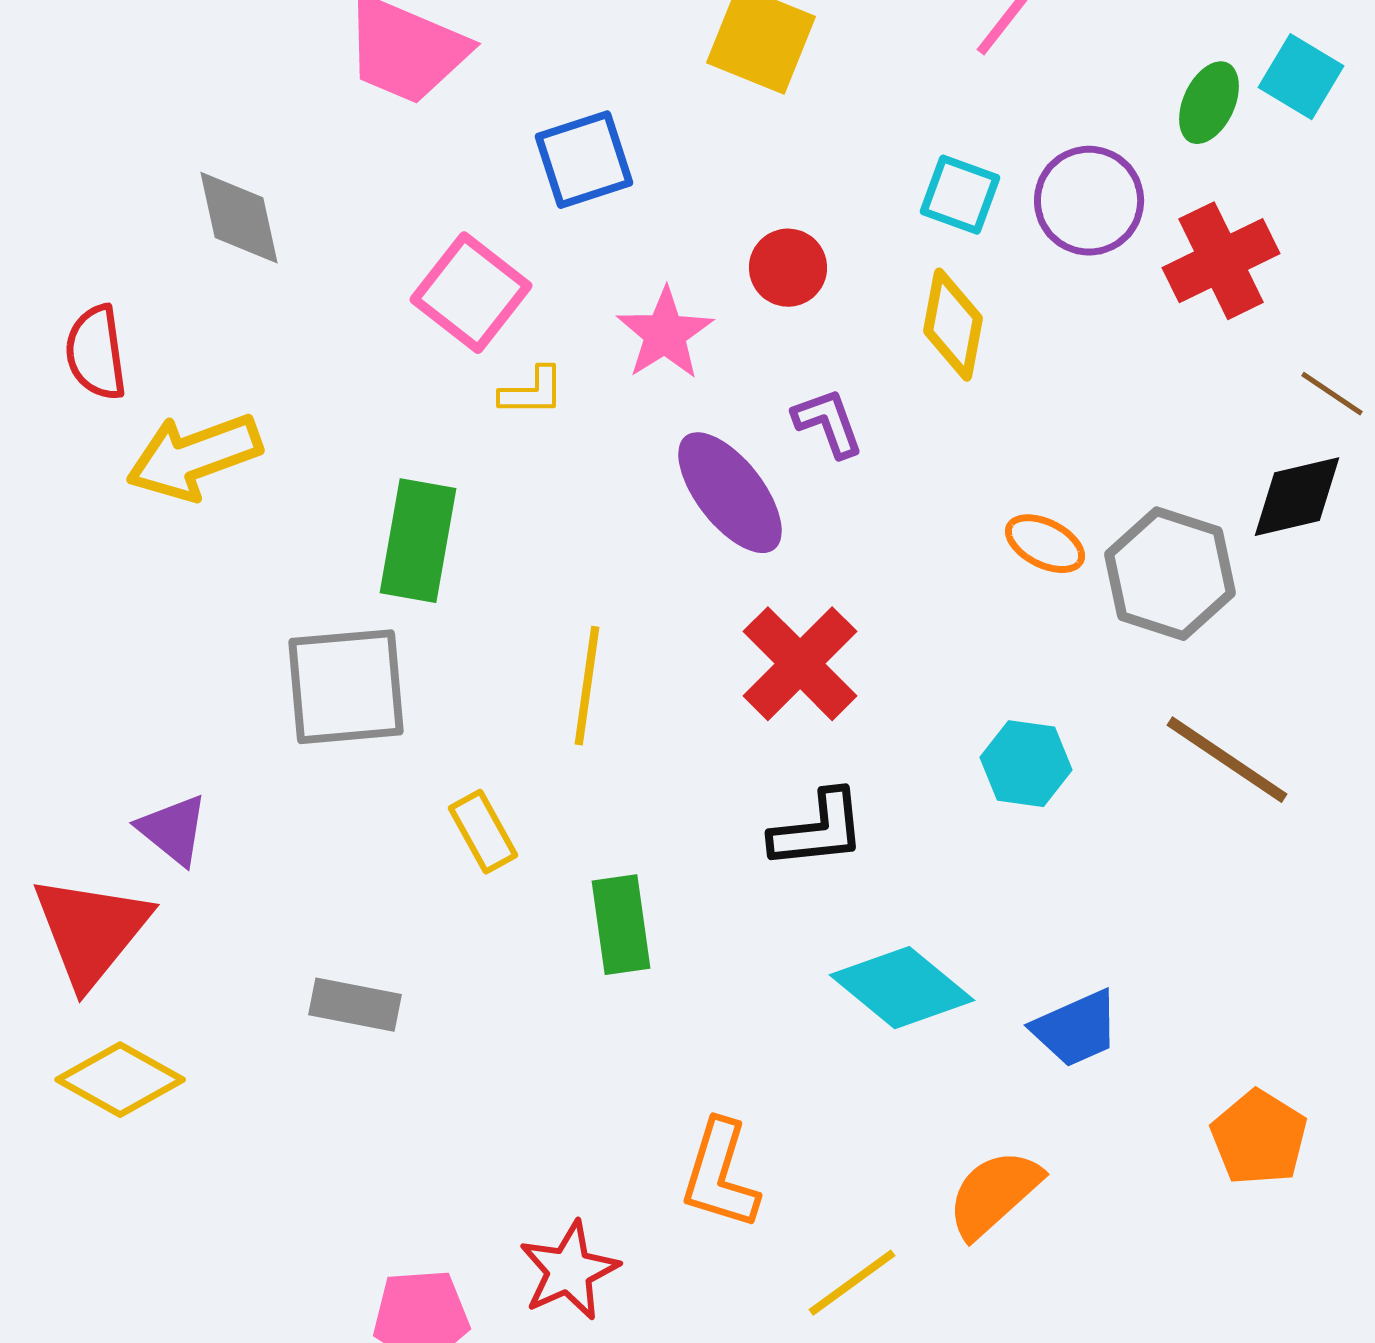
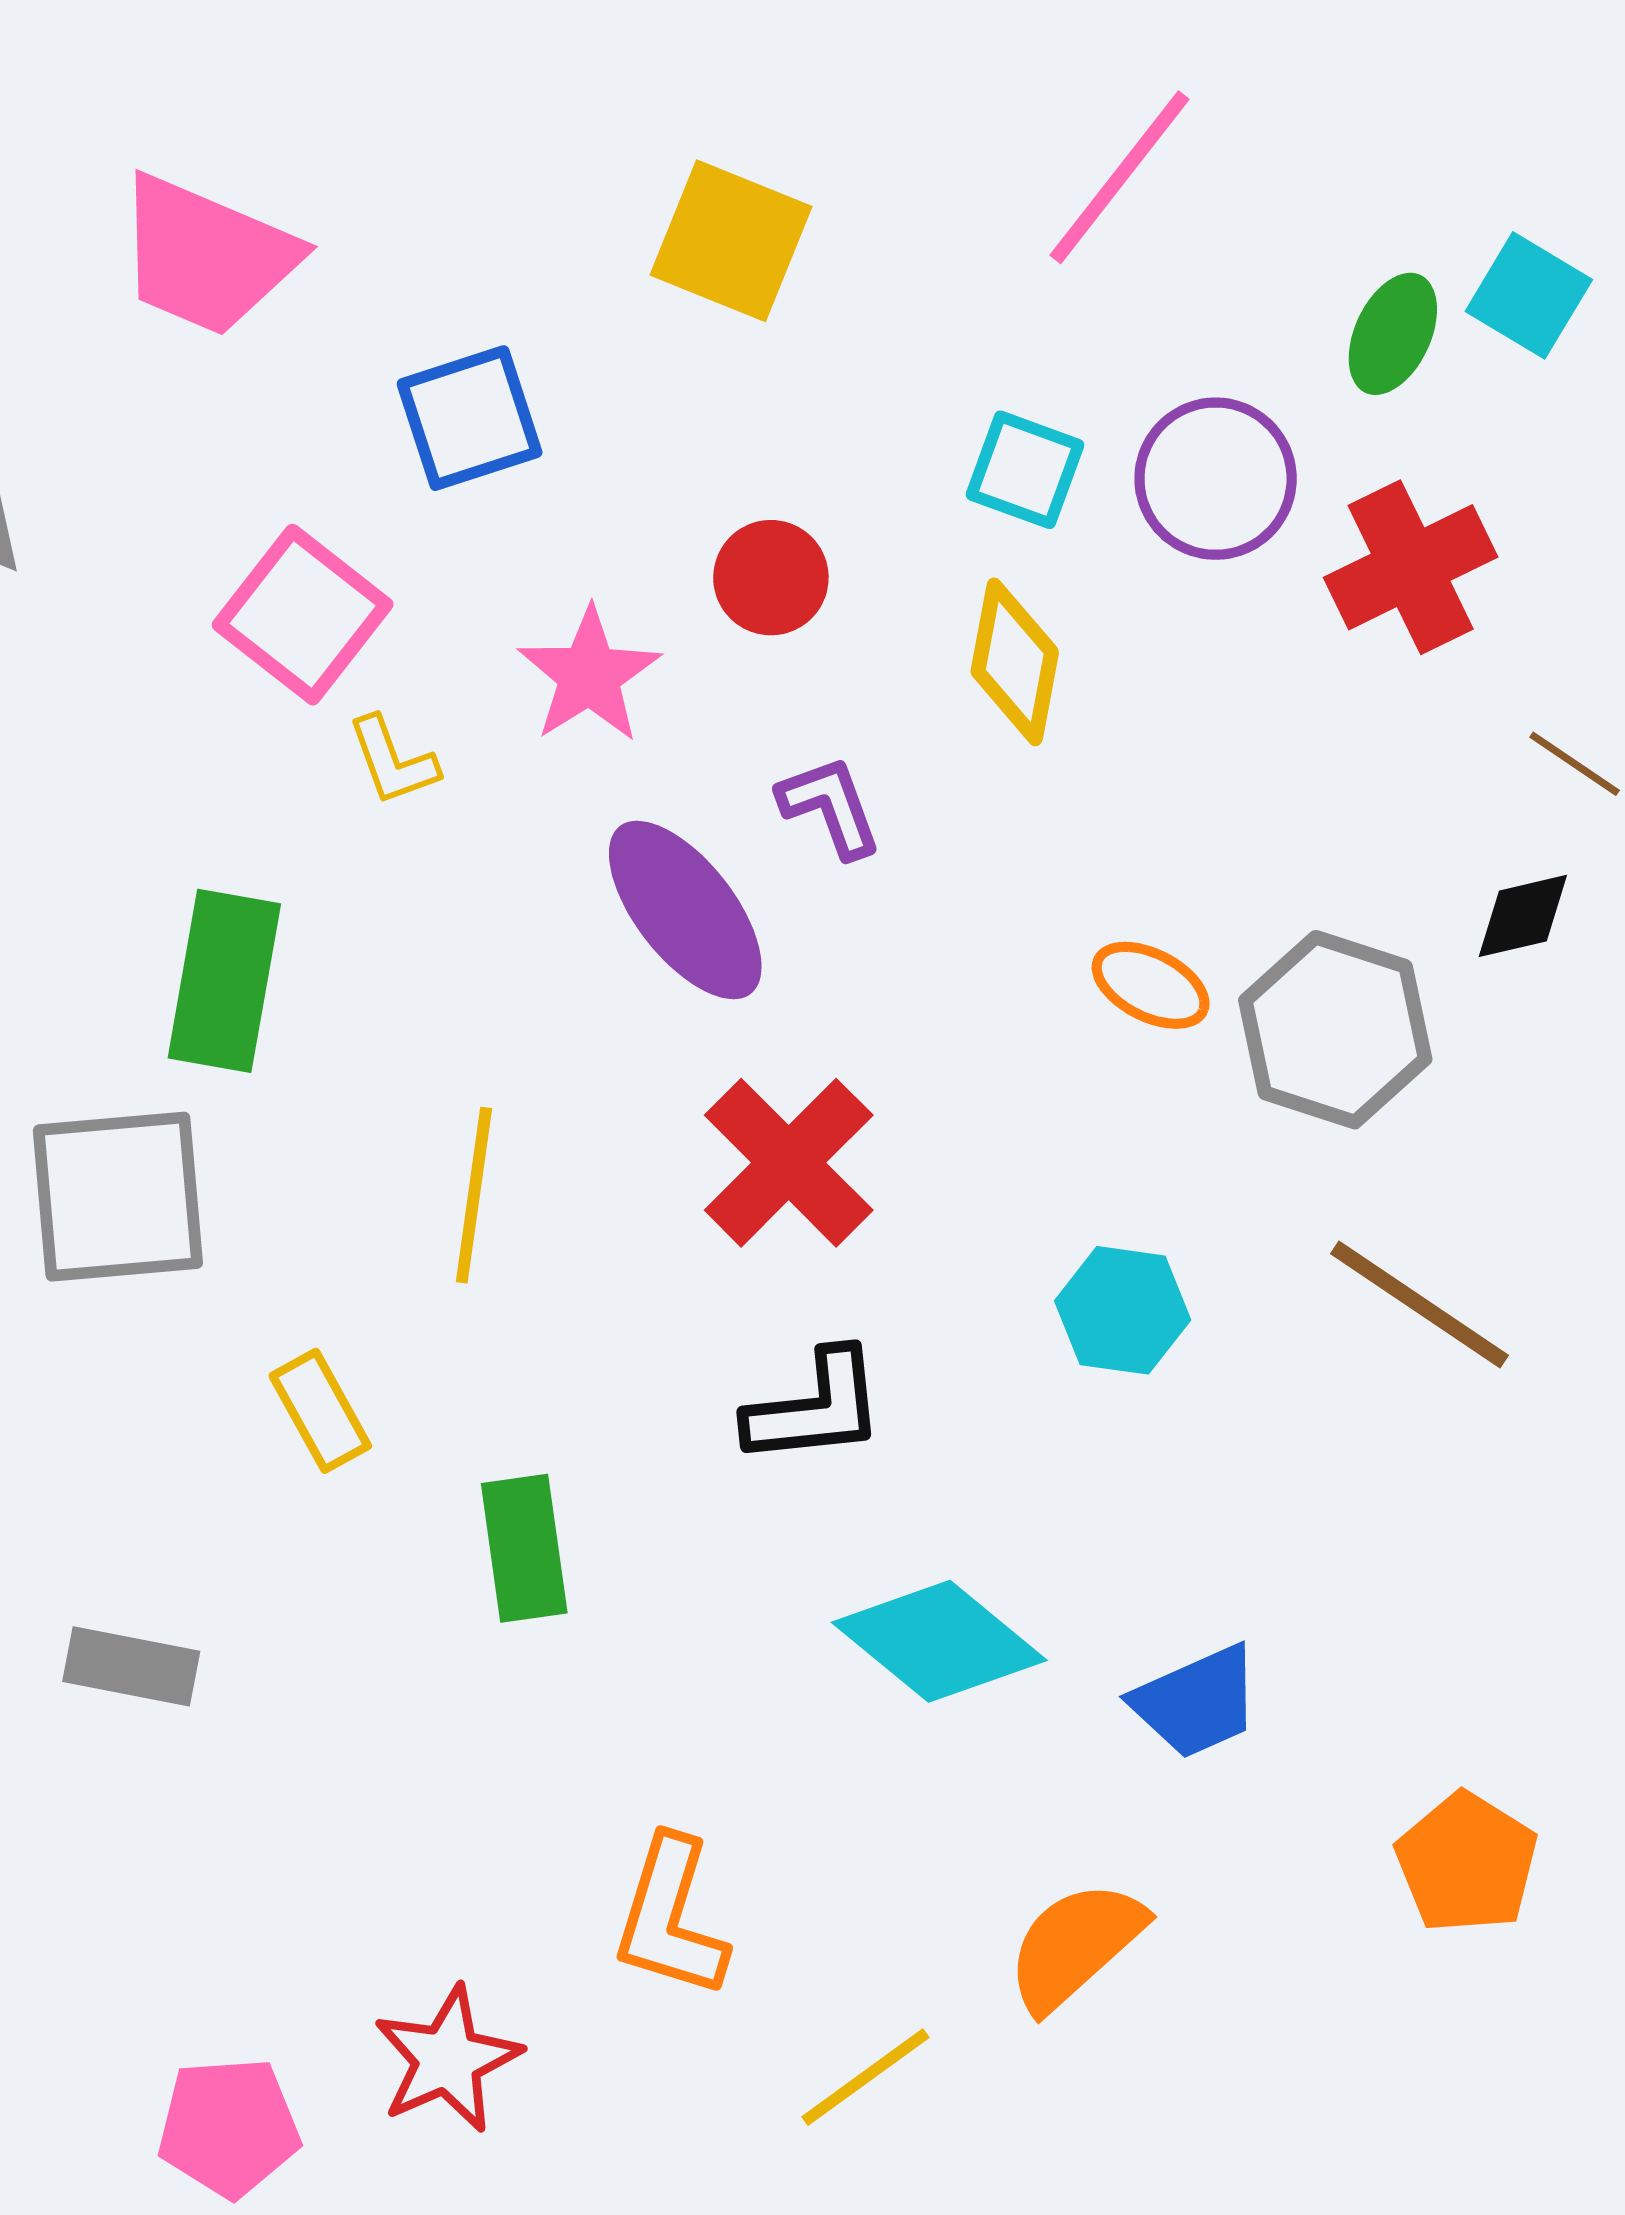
yellow L-shape: (532, 392) -> (393, 761), turned 70
black diamond: (1297, 497) -> (1523, 916), size x0.7

